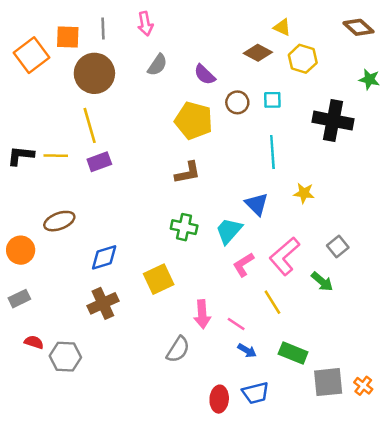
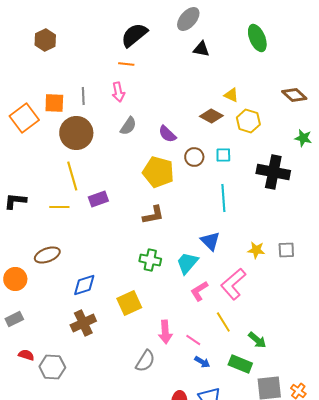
yellow line: (56, 156) -> (59, 207), moved
purple rectangle: (99, 162) -> (98, 199), moved
yellow star: (304, 193) -> (256, 250), moved
gray square: (338, 246) -> (286, 250), moved, turned 36
green arrow: (322, 282) -> (257, 340), moved

